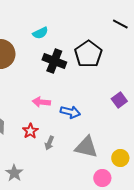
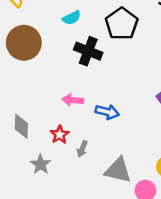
black pentagon: (88, 54) -> (122, 24), moved
gray triangle: (86, 147) -> (118, 170), moved
gray star: (14, 173) -> (41, 164), moved

